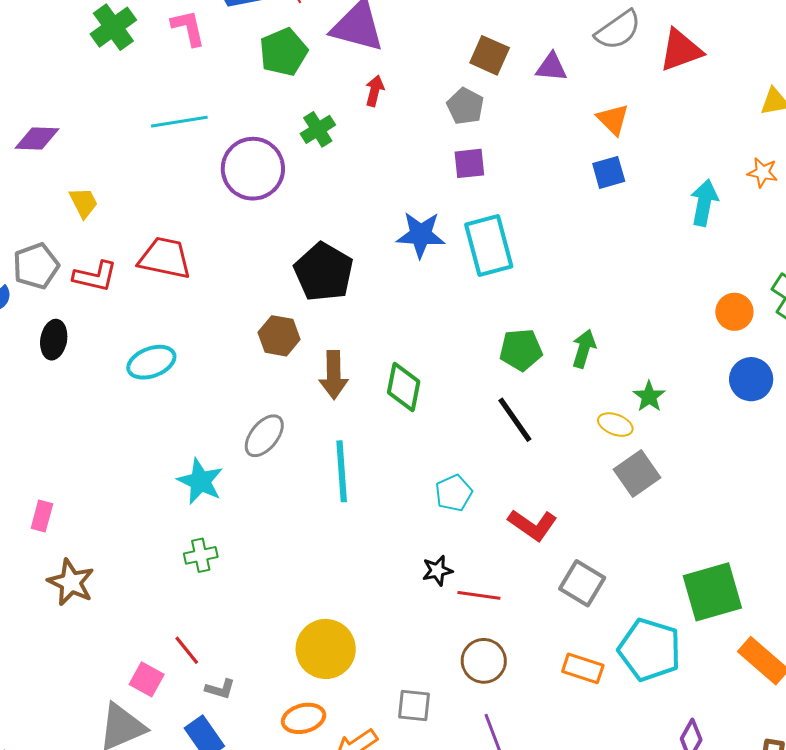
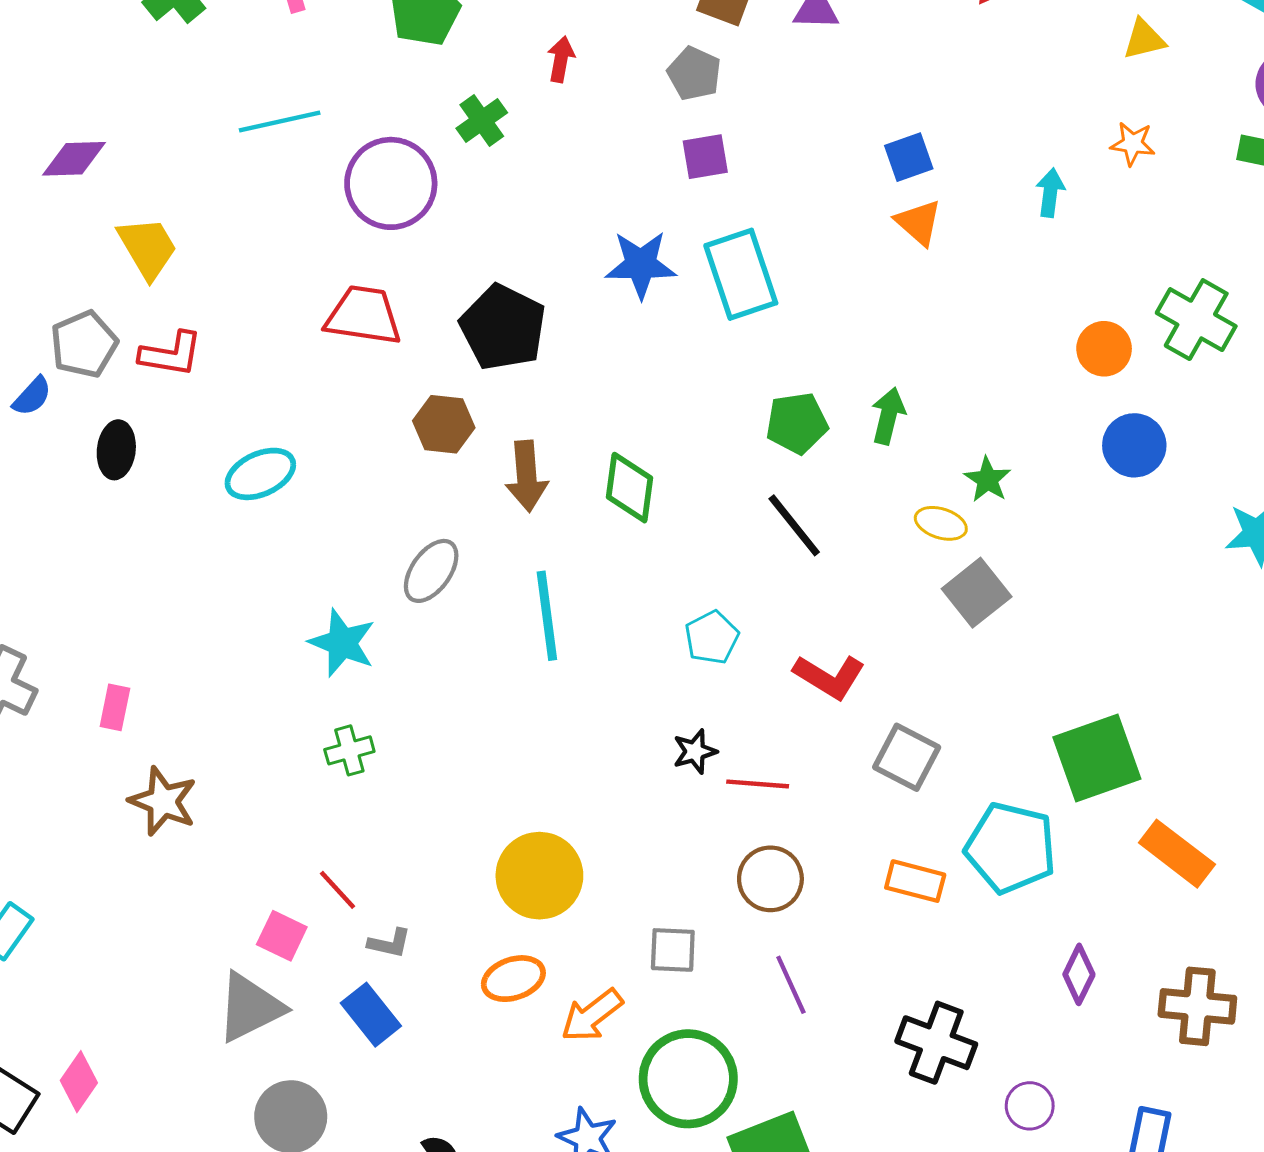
orange triangle: (613, 119) -> (919, 223), moved
yellow trapezoid: (84, 203) -> (147, 248), size x1.4
cyan arrow: (704, 203) -> (1050, 193), size x0.7
red trapezoid: (165, 258) -> (363, 316), moved

